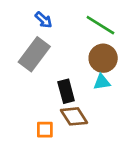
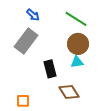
brown diamond: (74, 116) -> (69, 92), moved
orange square: (45, 130) -> (23, 101), moved

